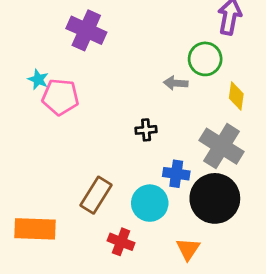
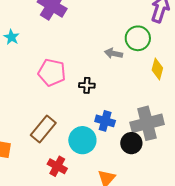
pink pentagon: (60, 97) -> (52, 72), moved
gray cross: (222, 146) -> (147, 123), moved, turned 36
black circle: (215, 198) -> (131, 143), size x0.6

